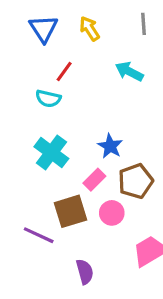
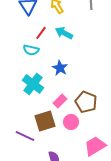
cyan arrow: (129, 72) -> (64, 33), moved
blue star: (110, 146) -> (60, 68), moved
brown pentagon: (136, 181) -> (86, 102), turned -30

